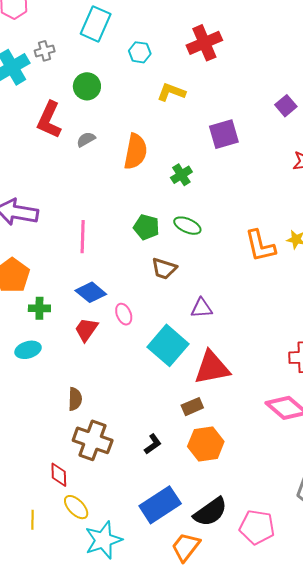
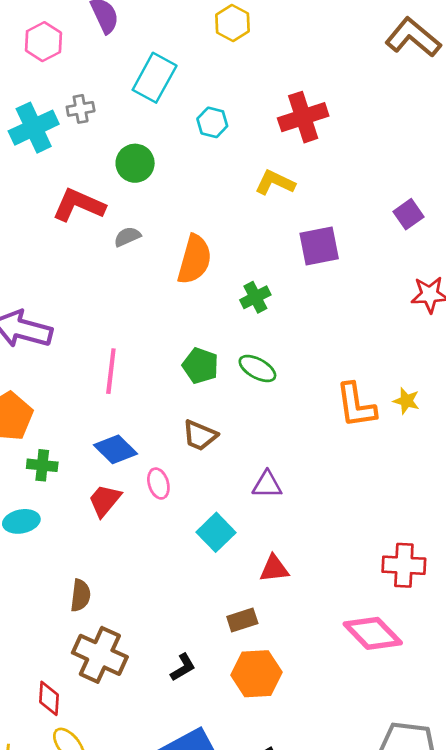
yellow L-shape: (171, 92) -> (275, 183), moved
red L-shape: (49, 120) -> (79, 205), turned 84
brown trapezoid: (164, 269) -> (200, 435), moved
cyan square: (168, 345) -> (216, 532), size x0.7
red triangle: (212, 368) -> (274, 569), size x0.6

